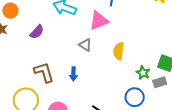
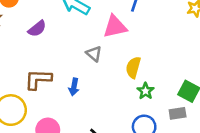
brown L-shape: (44, 72) -> (38, 79), turned -80
green star: (143, 73) -> (146, 91), moved

